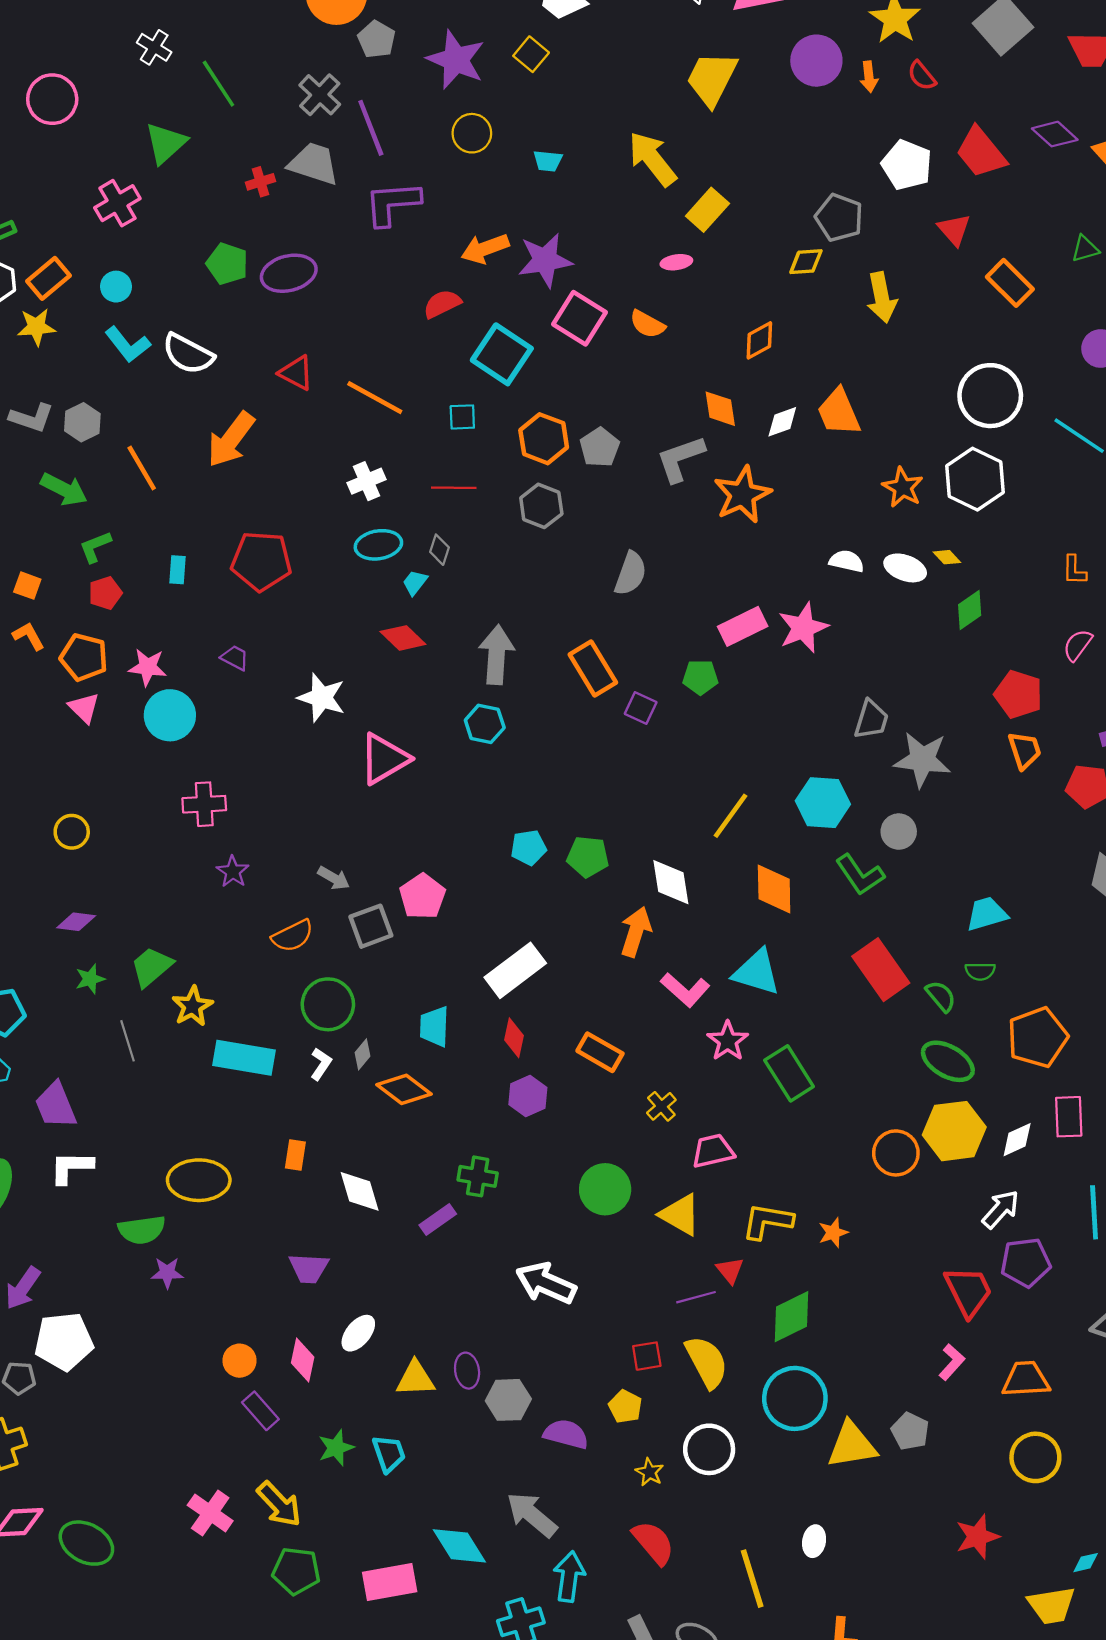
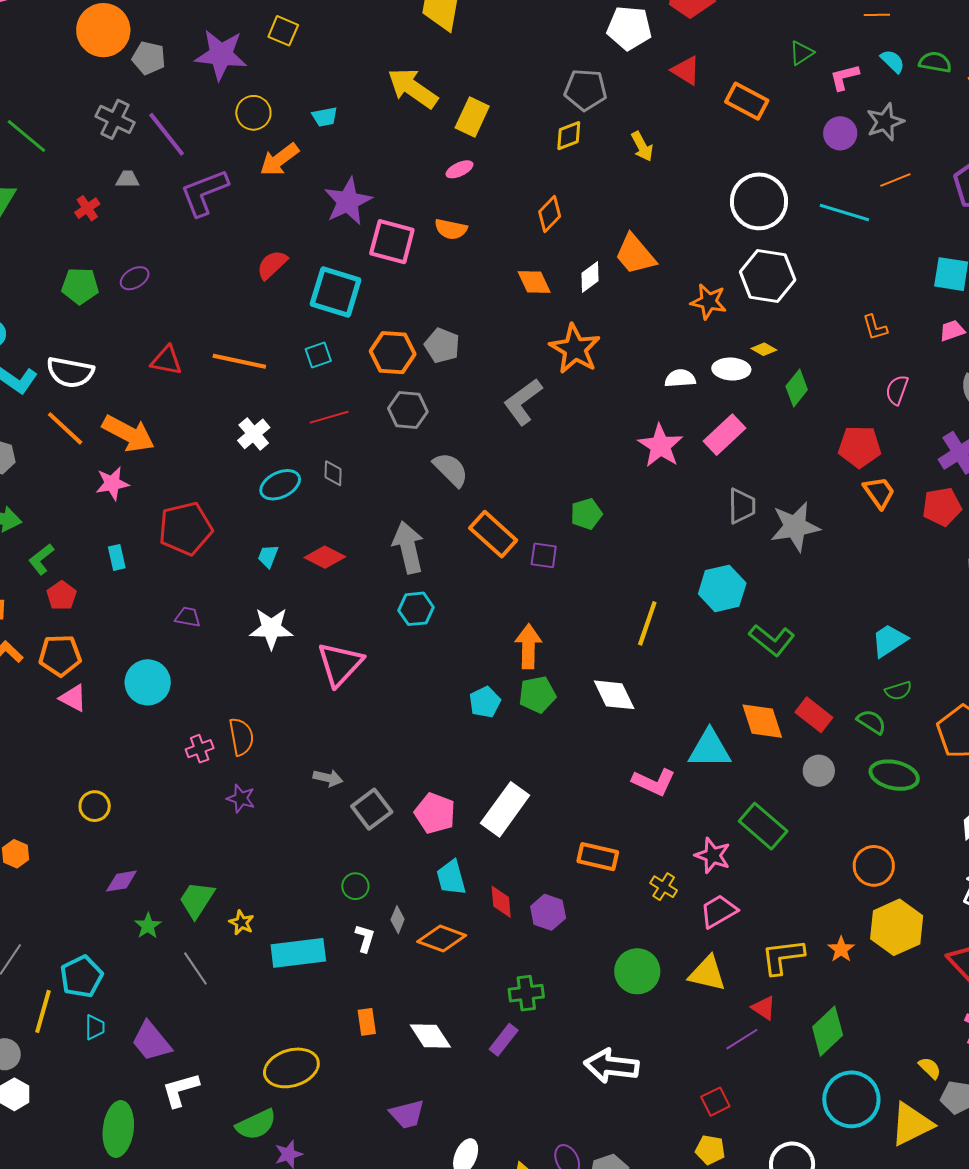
gray trapezoid: (314, 164) -> (128, 179), size x0.5
orange arrow: (485, 249) -> (279, 160), moved
purple ellipse: (289, 273) -> (135, 278), size x0.6
yellow arrow: (882, 297) -> (642, 146), size x0.7
orange arrow: (231, 440) -> (128, 434), turned -82
gray L-shape: (680, 459) -> (523, 402), moved
orange line: (142, 468) -> (65, 428), moved
gray semicircle: (631, 574) -> (451, 470), moved, turned -48
cyan trapezoid: (415, 583) -> (268, 556), moved
pink rectangle: (743, 626) -> (725, 435), moved
pink star: (148, 667) -> (112, 483), moved
pink cross: (204, 804) -> (200, 749), size x0.7
gray circle: (899, 832) -> (819, 771), moved
orange diamond: (774, 889) -> (762, 721), moved
pink pentagon: (422, 896) -> (435, 813), moved
orange arrow: (636, 932) -> (528, 646), moved
orange semicircle: (293, 936) -> (241, 737), moved, turned -57
red rectangle: (881, 970) -> (814, 715), size x0.7
green circle: (328, 1004) -> (355, 886), size x0.6
yellow star: (192, 1006) -> (241, 923), size x0.7
red diamond: (514, 1038) -> (501, 902), moved
pink star: (728, 1041) -> (713, 855), moved
yellow hexagon: (954, 1131) -> (897, 927), moved
yellow semicircle: (707, 1362) -> (930, 1068), moved, size x0.5

